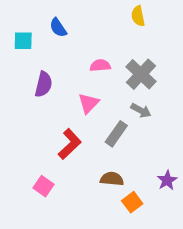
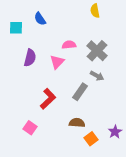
pink triangle: (89, 103) -> (57, 62), moved
purple star: (167, 180) -> (115, 132), moved

